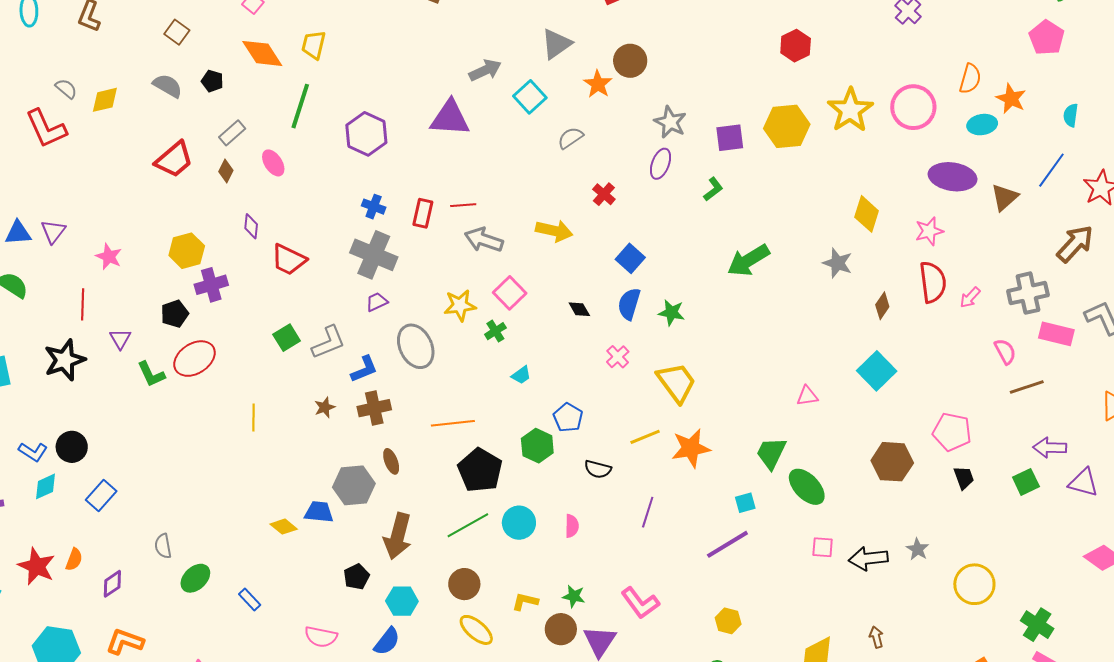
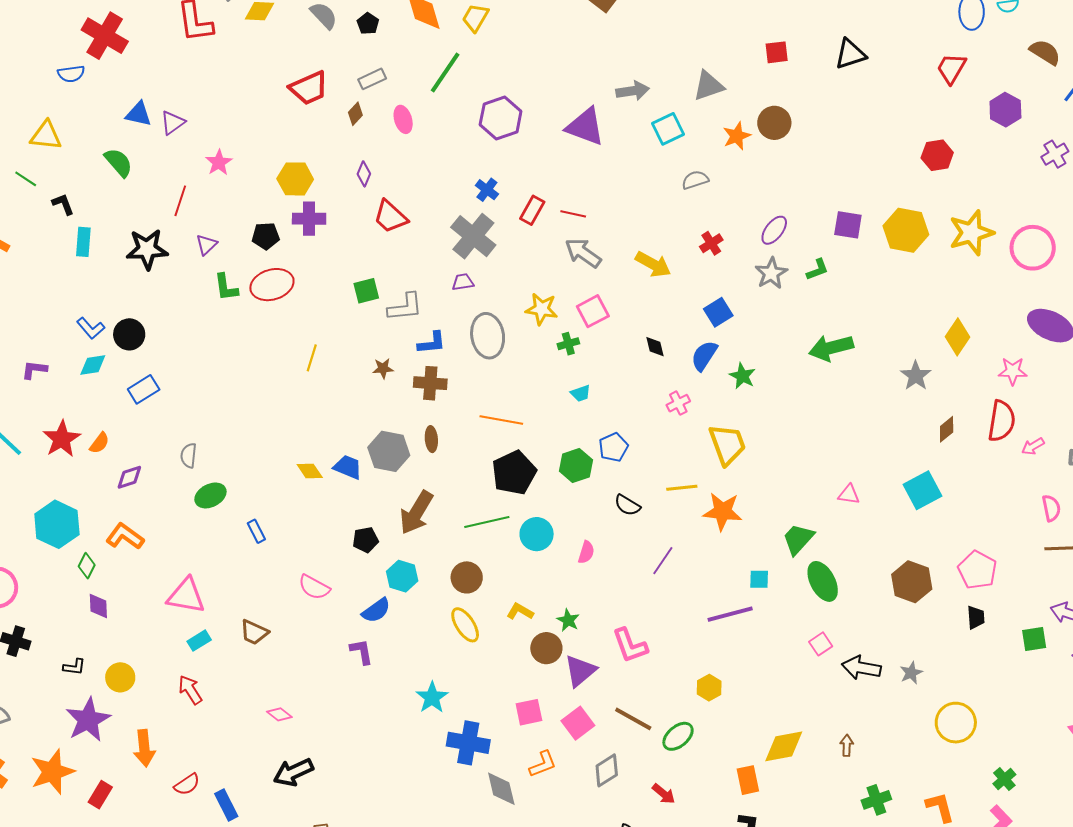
gray star: (670, 122) -> (771, 273), moved
pink square: (823, 547) -> (821, 644), turned 35
green cross: (1037, 625) -> (1004, 779), size x0.7

